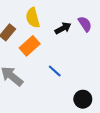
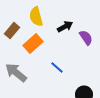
purple semicircle: (85, 24) -> (86, 38), moved

